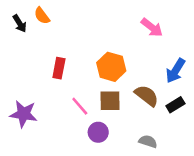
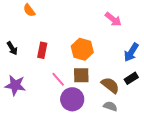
black arrow: (20, 24) -> (12, 48), moved
brown semicircle: (147, 96) -> (110, 85), moved
purple circle: (98, 132) -> (72, 99), size x1.5

